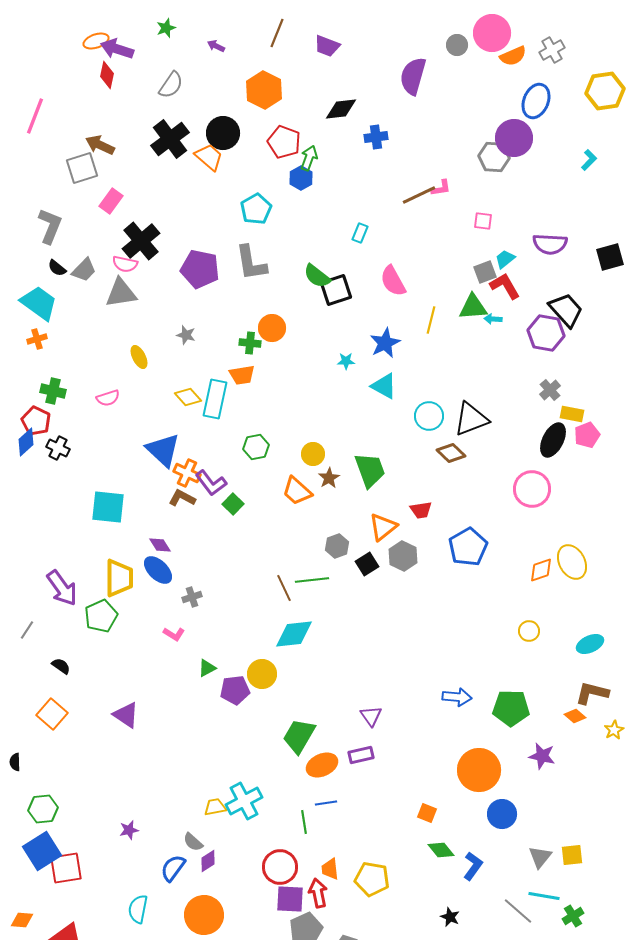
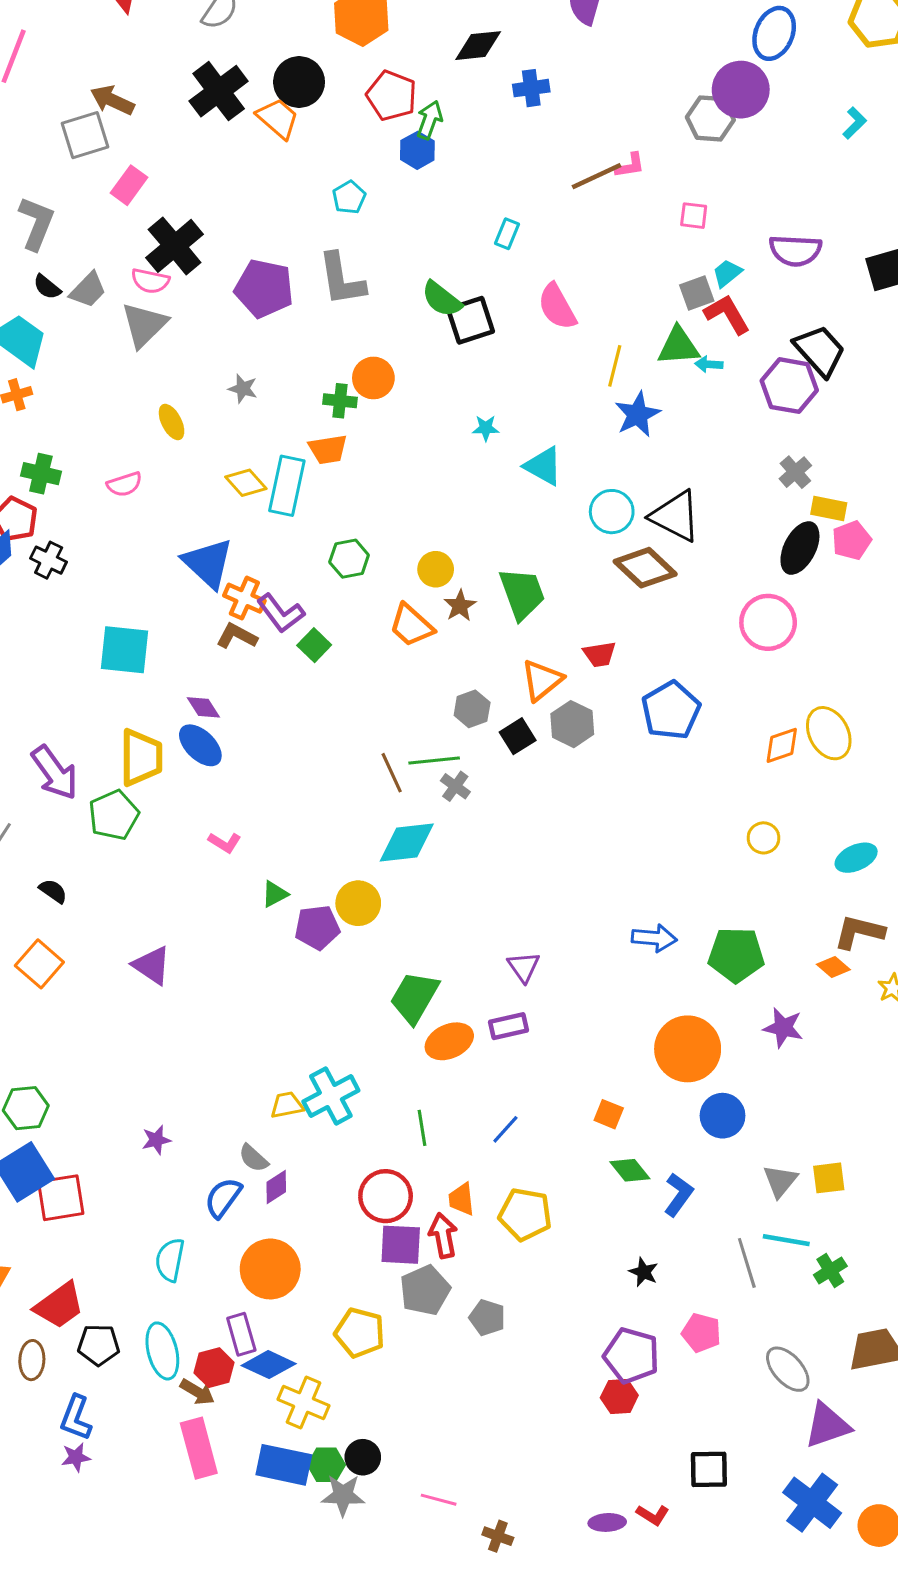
cyan pentagon: (256, 209) -> (349, 197), size x0.7
gray triangle: (121, 293) -> (144, 325), turned -36
blue star: (385, 343) -> (638, 414), moved
black triangle: (471, 419) -> (675, 516), turned 48
brown diamond: (451, 453) -> (645, 568), size x1.4
gray cross: (192, 597) -> (455, 786), moved, turned -36
blue line: (326, 803) -> (505, 1129), moved, turned -40
gray line: (518, 911) -> (747, 1263), turned 32

